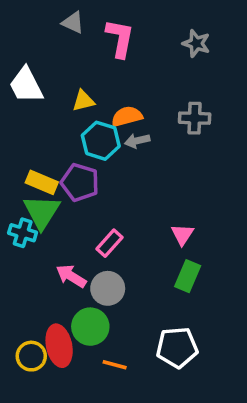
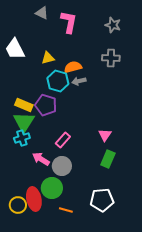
gray cross: (195, 118) -> (111, 58), moved
cyan cross: (23, 233) -> (22, 138), moved, turned -35

